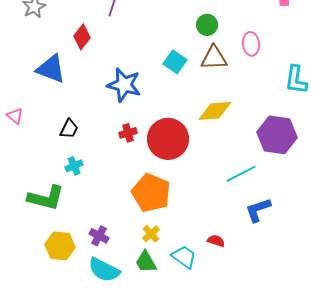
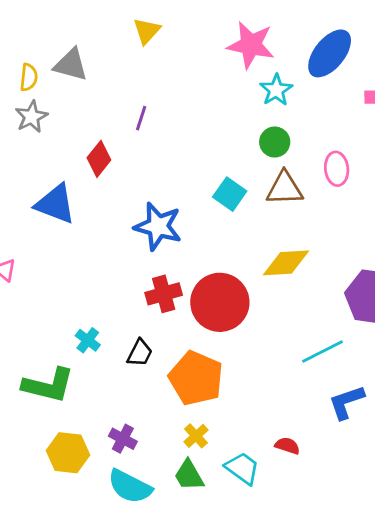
black trapezoid: (69, 129) -> (140, 353), moved
red cross: (128, 133) -> (164, 294), size x1.4
cyan cross: (74, 166) -> (88, 340), turned -30

